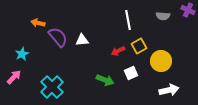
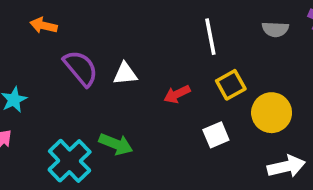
orange arrow: (38, 23) -> (44, 26), moved
red arrow: (118, 51) -> (177, 94), moved
green arrow: (105, 80) -> (116, 144), moved

